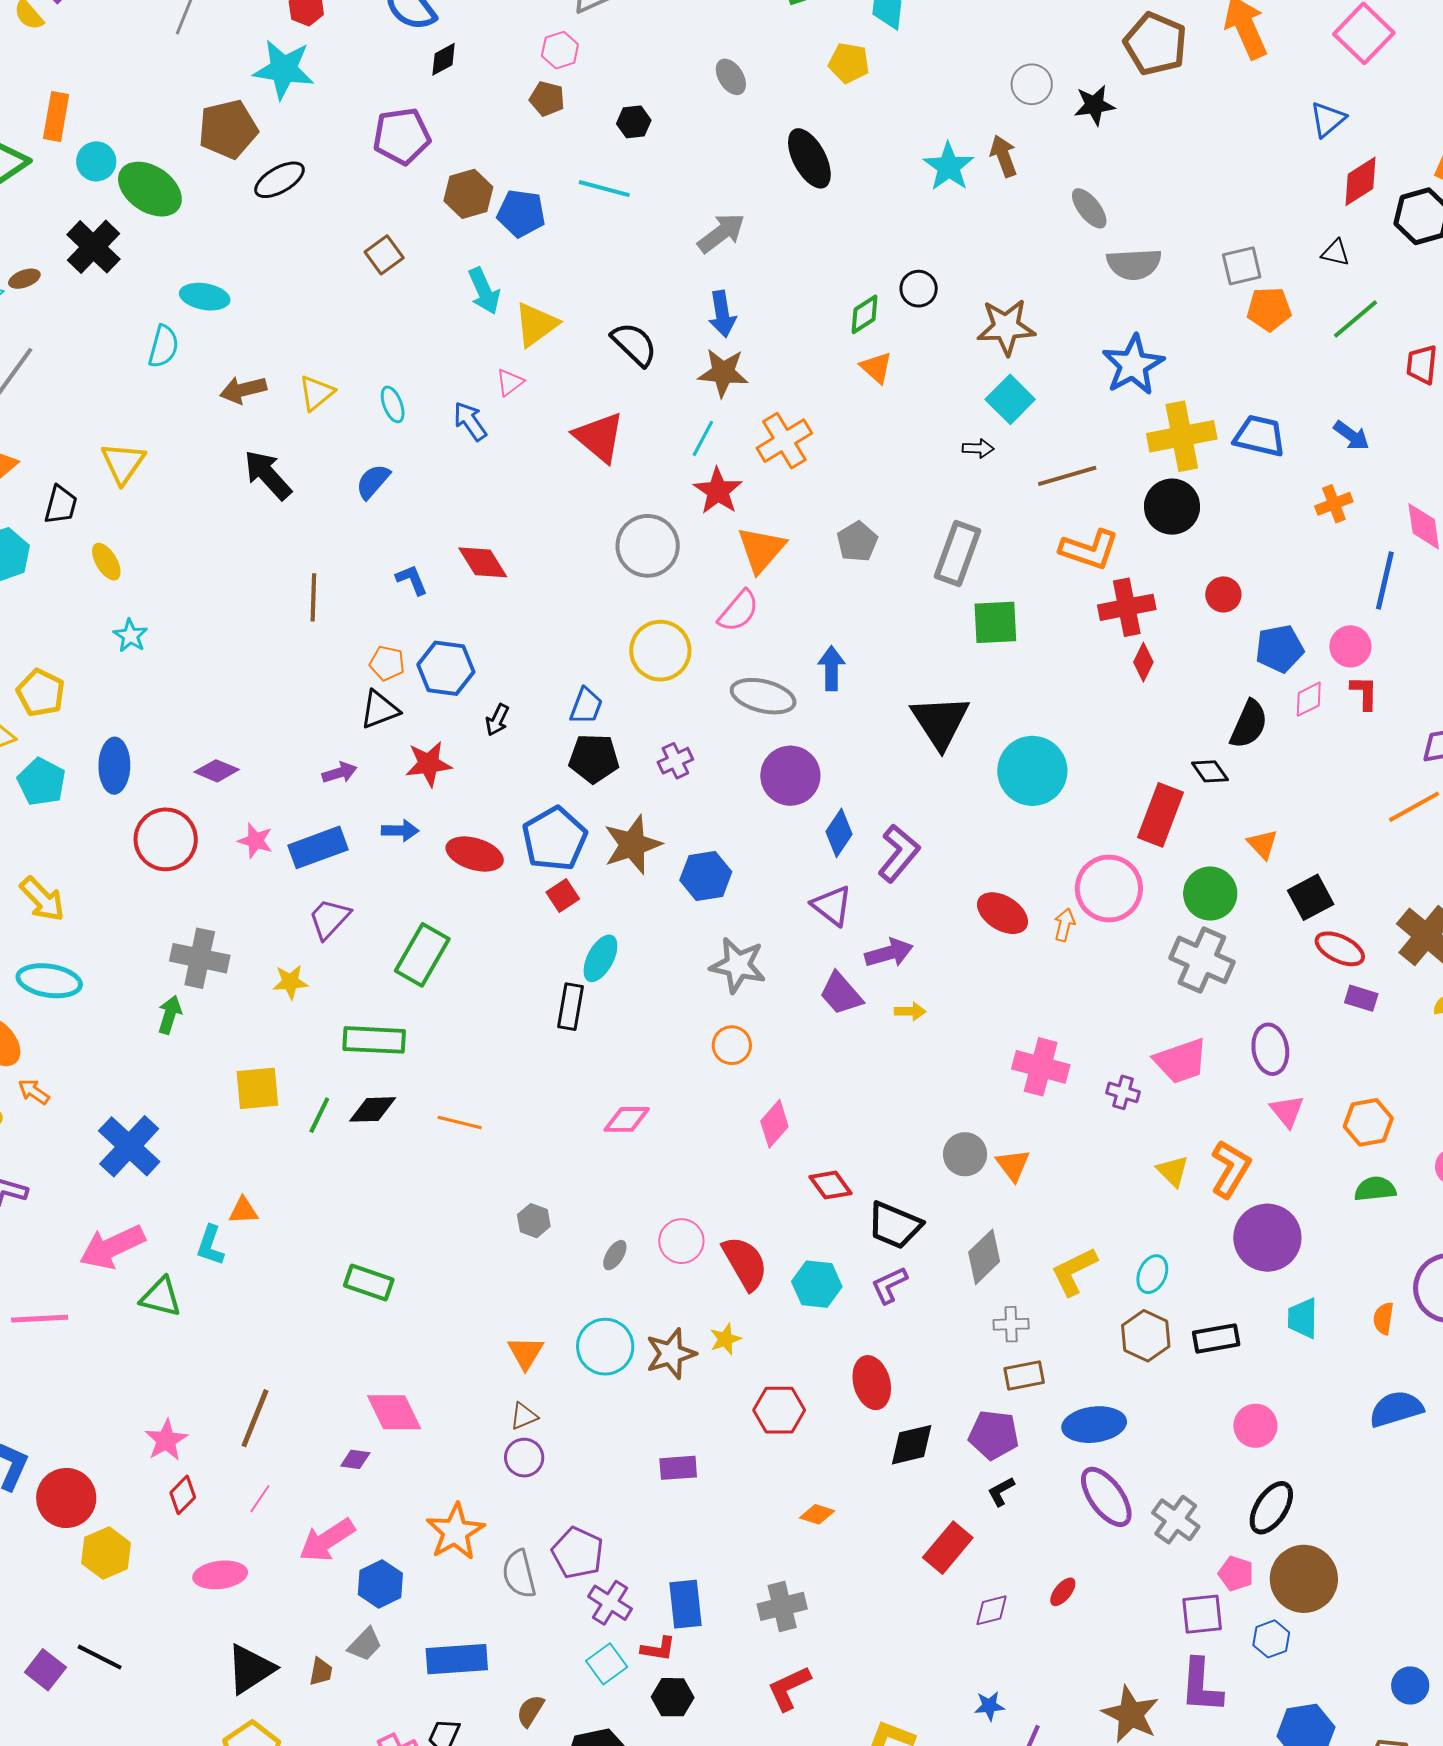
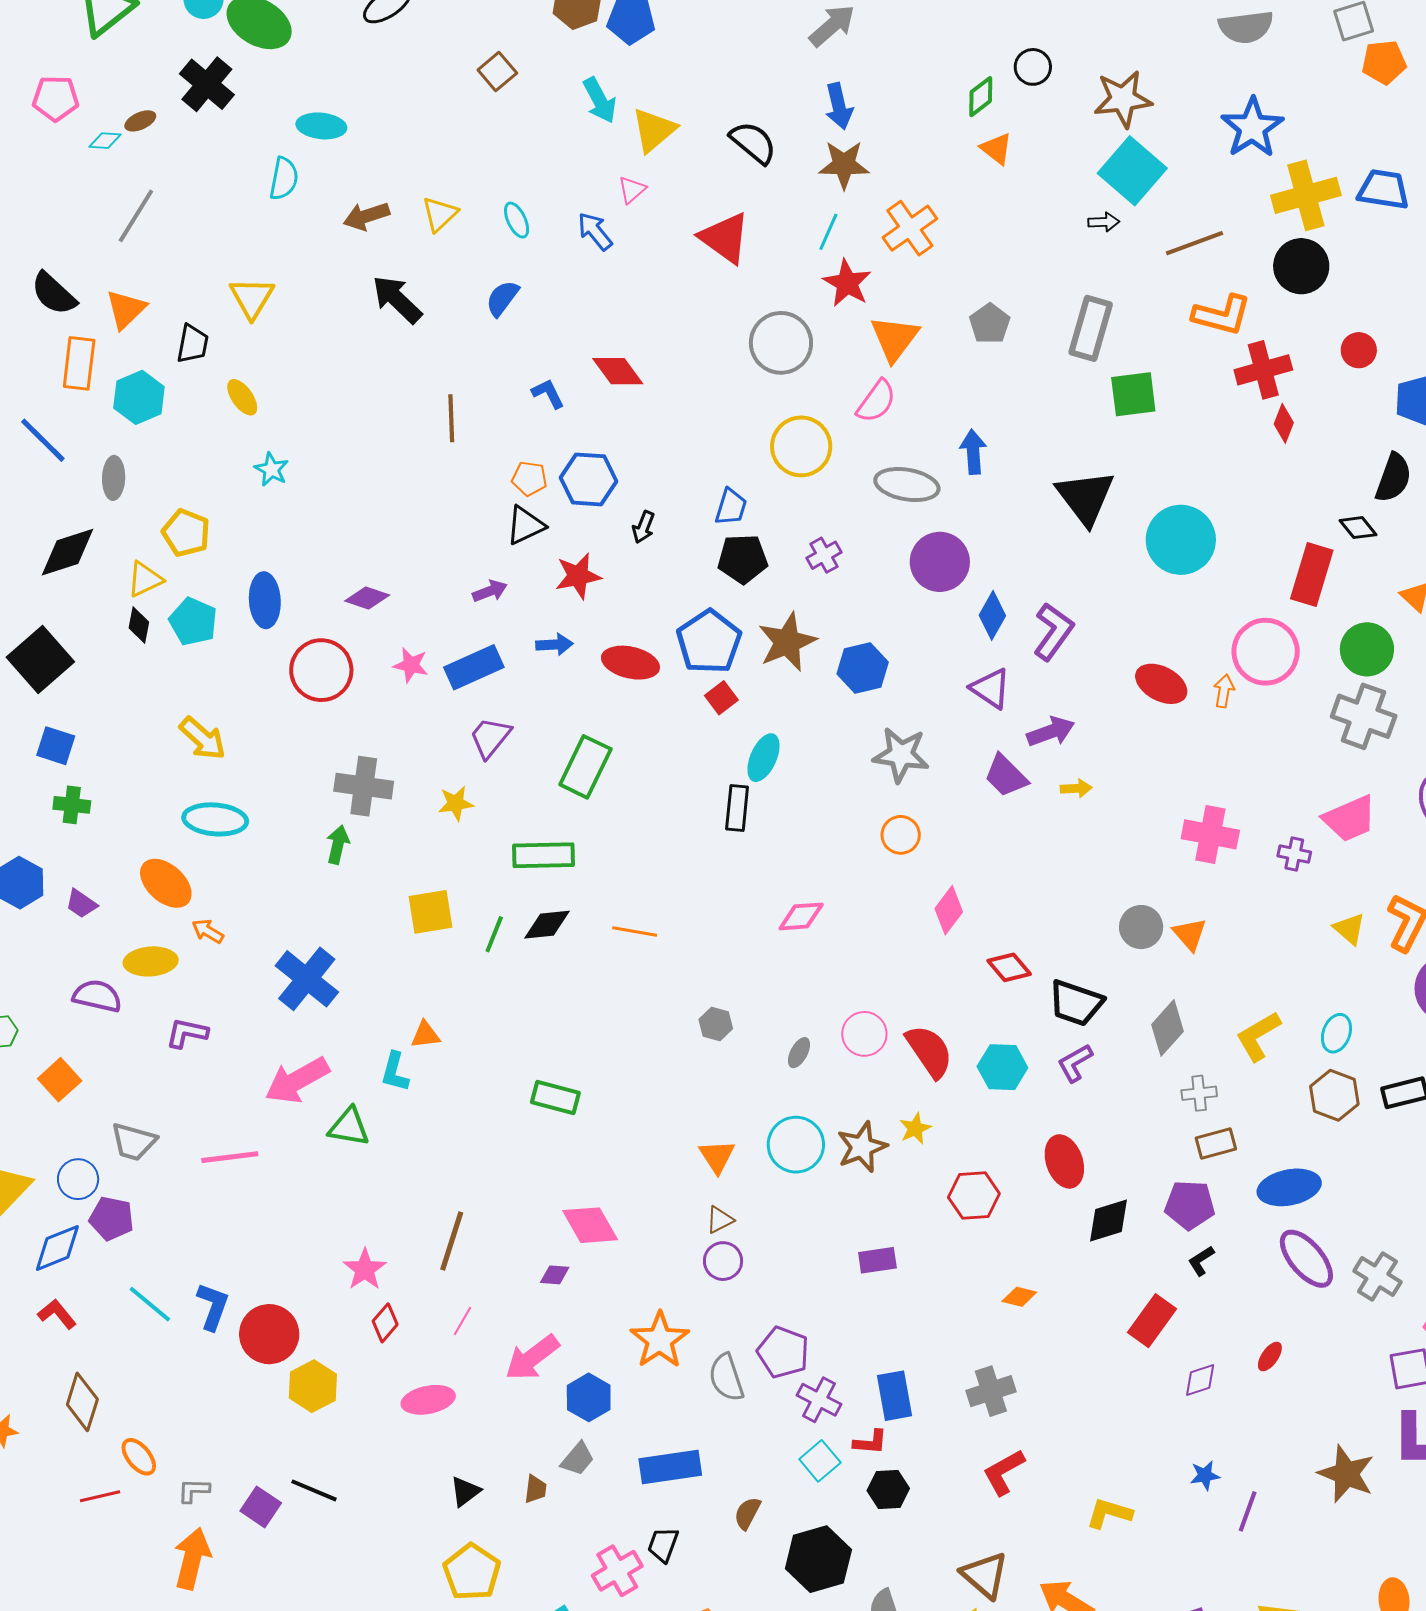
cyan square: (1010, 399) -> (1132, 171), size x1.4
black triangle: (250, 1669) -> (465, 1491), size x0.6

